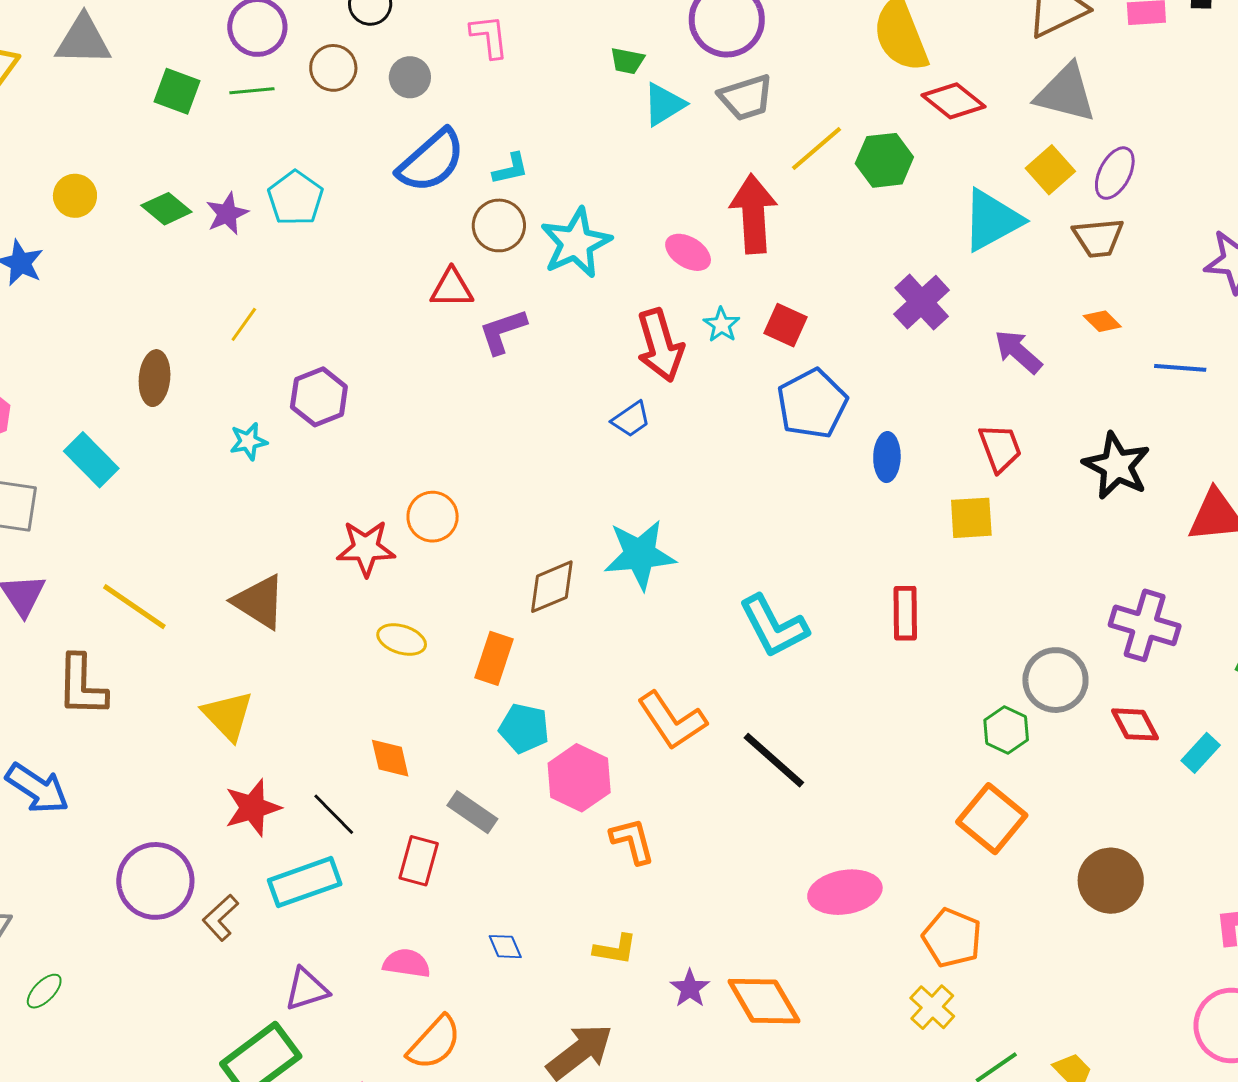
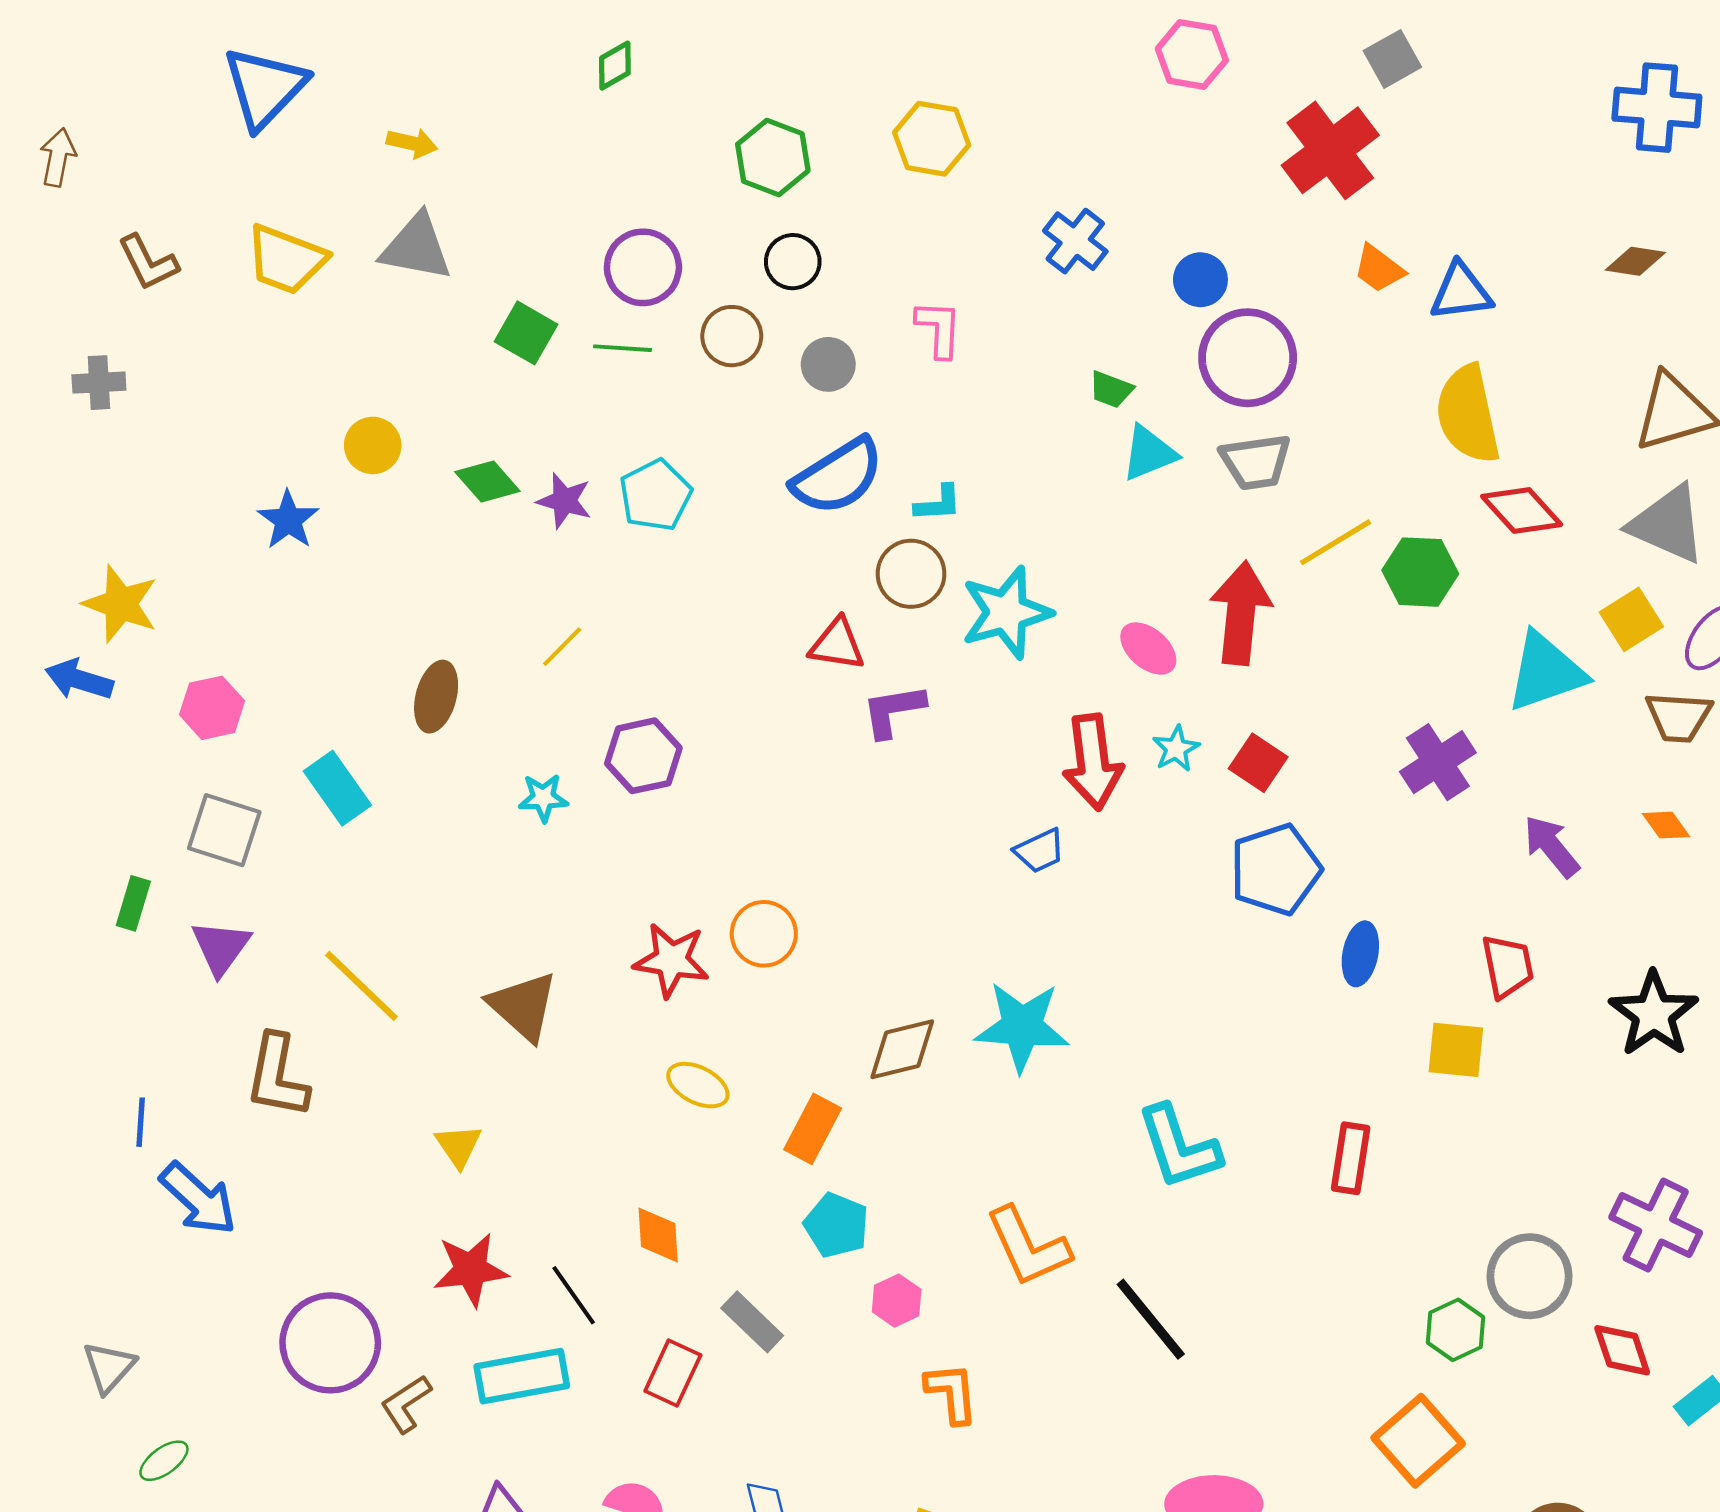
purple star: (227, 214) -> (564, 501), turned 30
yellow triangle: (228, 716) -> (458, 1146), size x0.7
pink hexagon: (579, 778) -> (897, 1301), size x0.6

